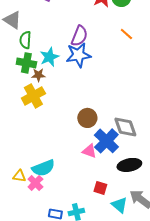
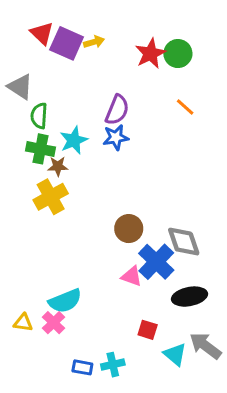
blue star: (78, 55) -> (116, 137), size x0.7
yellow triangle: (19, 176) -> (23, 323), moved

